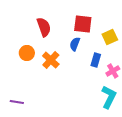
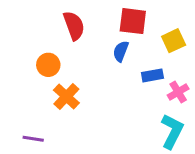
orange cross: (51, 60) -> (66, 97), moved
blue rectangle: (96, 60) -> (152, 75), turned 64

